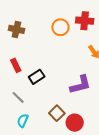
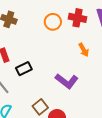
purple L-shape: (80, 85) -> (67, 81), turned 45

